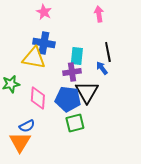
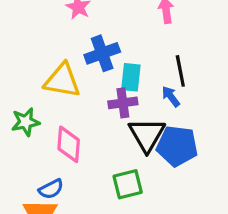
blue cross: (44, 43) -> (102, 53), moved, turned -30
blue pentagon: (68, 99) -> (177, 146), moved

